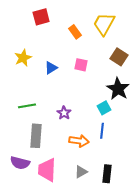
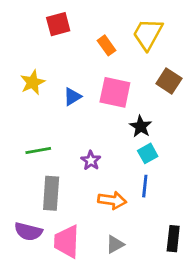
pink square: (81, 65) -> (115, 92), size x1.6
black star: (118, 89) -> (141, 126), moved, size x0.7
black rectangle: (107, 174) -> (173, 239), moved

